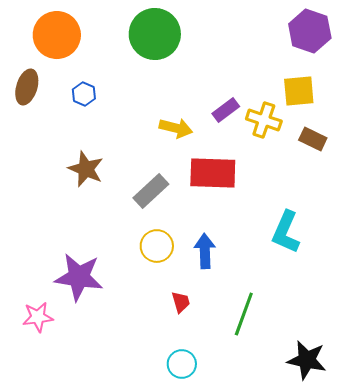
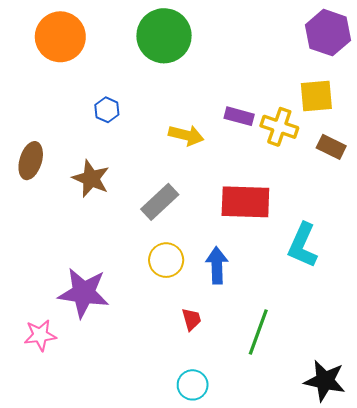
brown ellipse: (27, 87) -> (31, 161), moved
blue hexagon: (84, 94) -> (107, 110), moved
purple rectangle: (226, 110) -> (239, 116), turned 52
red rectangle: (213, 173) -> (245, 202), moved

